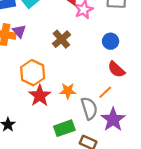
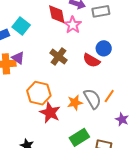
red semicircle: (116, 69) -> (91, 60), moved
gray semicircle: (89, 108) -> (92, 99), moved
purple star: (113, 119) -> (122, 119), size x0.6

